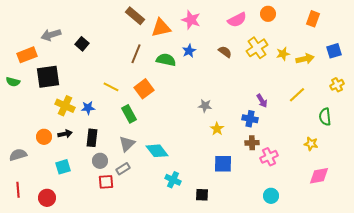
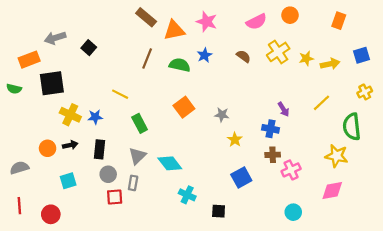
orange square: (144, 89) -> (184, 107), moved
green semicircle: (325, 117) -> (352, 127), size x1.4
yellow star: (311, 144) -> (337, 156), size x1.5
blue square: (223, 164) -> (241, 178), turned -30
gray rectangle: (123, 169) -> (133, 183), turned -48
pink diamond: (319, 176) -> (332, 190), moved

